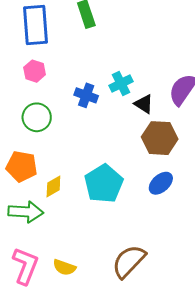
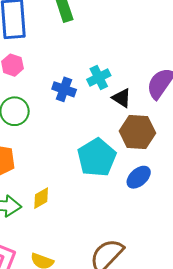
cyan pentagon: (104, 184) -> (97, 158), moved
yellow diamond: (53, 186) -> (41, 198), moved

